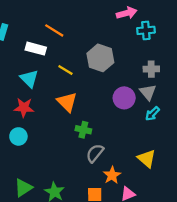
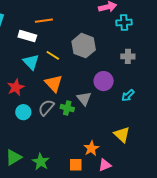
orange line: (54, 30) -> (44, 21), turned -42
cyan triangle: (29, 79) -> (31, 62), moved
gray triangle: (148, 92) -> (84, 99), moved
red star: (24, 108) -> (16, 87), turned -30
cyan circle: (18, 136) -> (23, 112), moved
gray semicircle: (95, 153) -> (46, 108), moved

